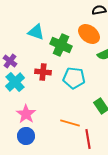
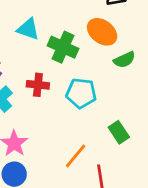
orange line: (70, 123) -> (76, 156), turned -66

